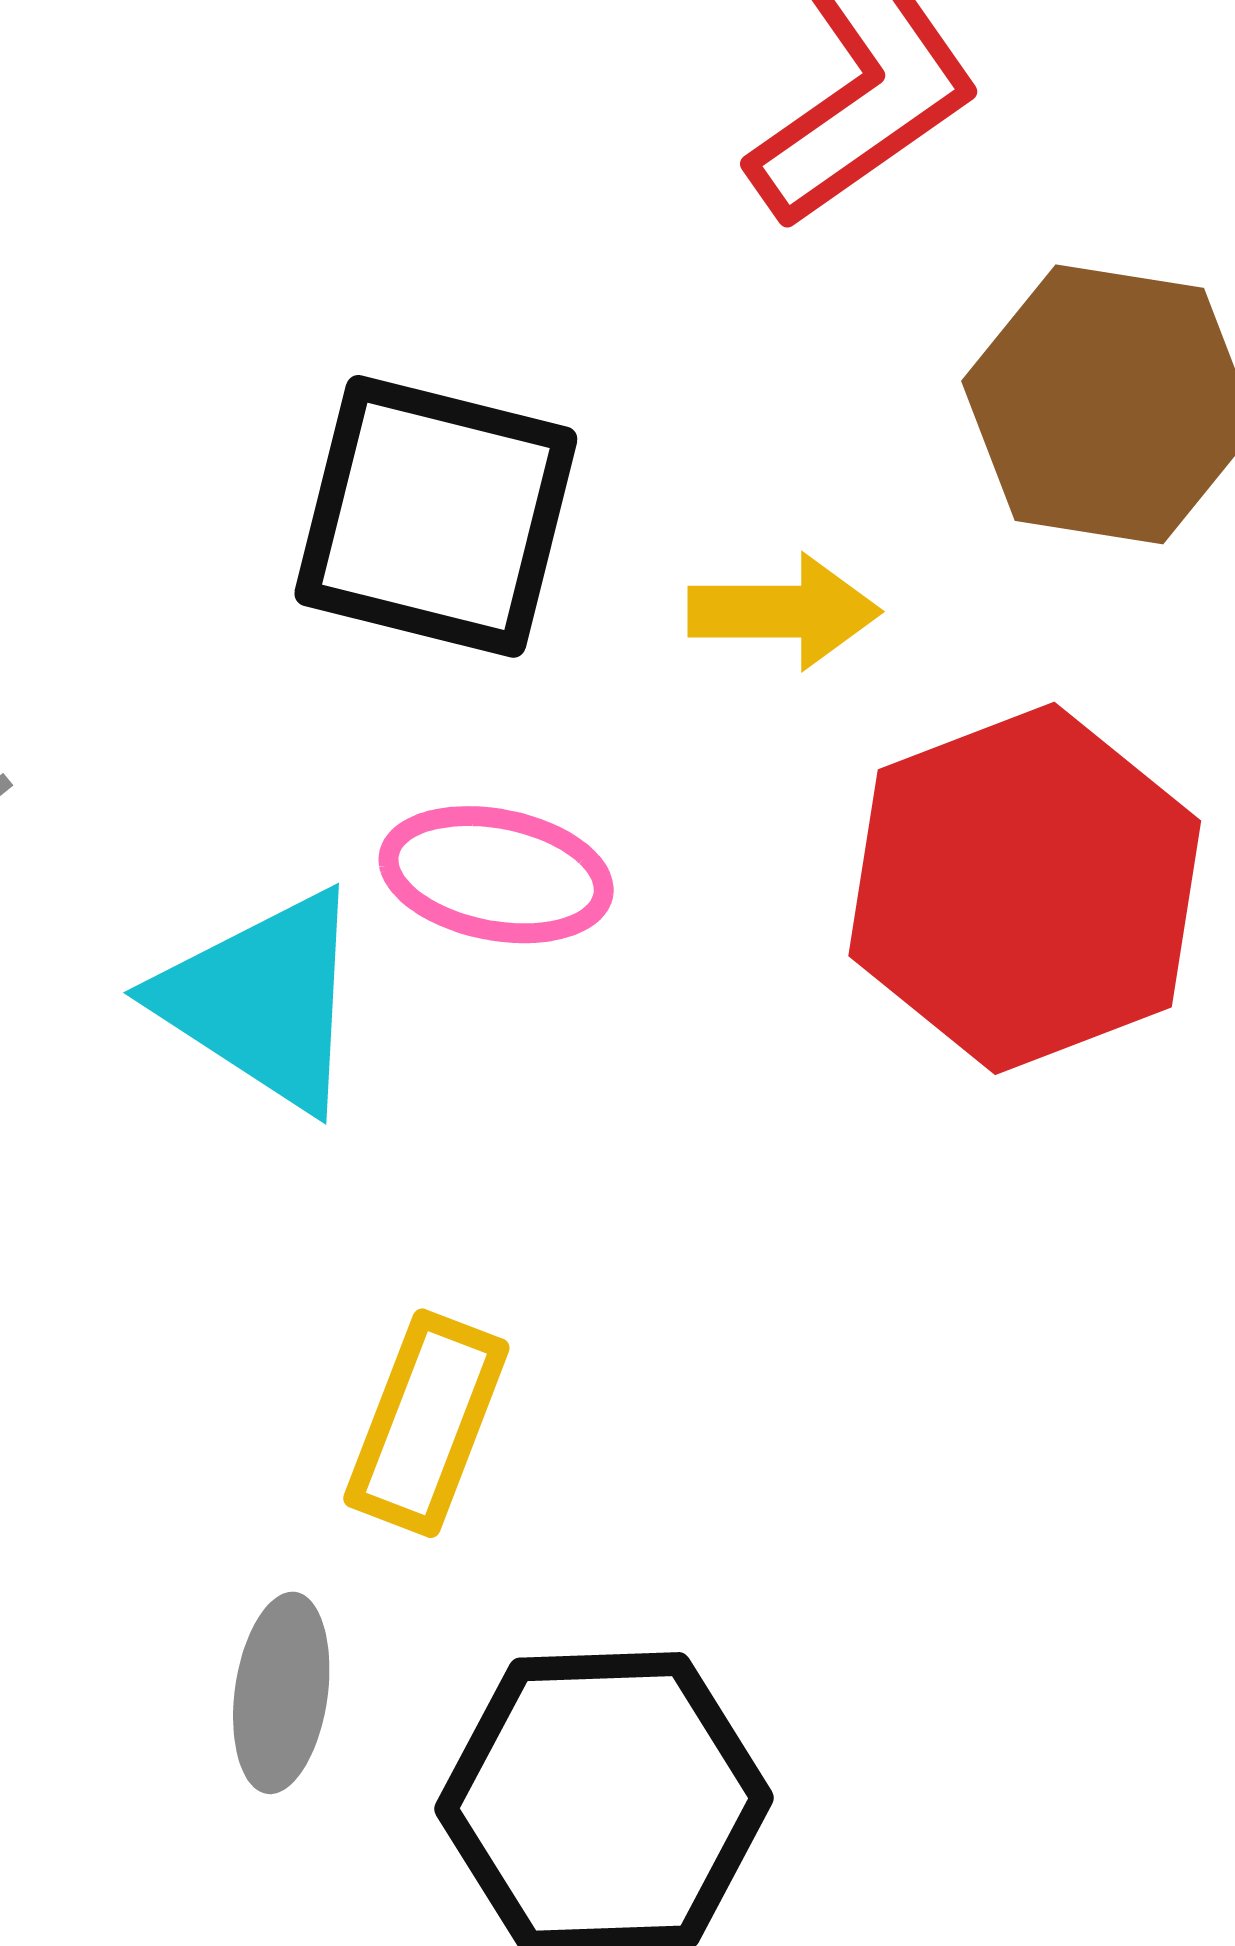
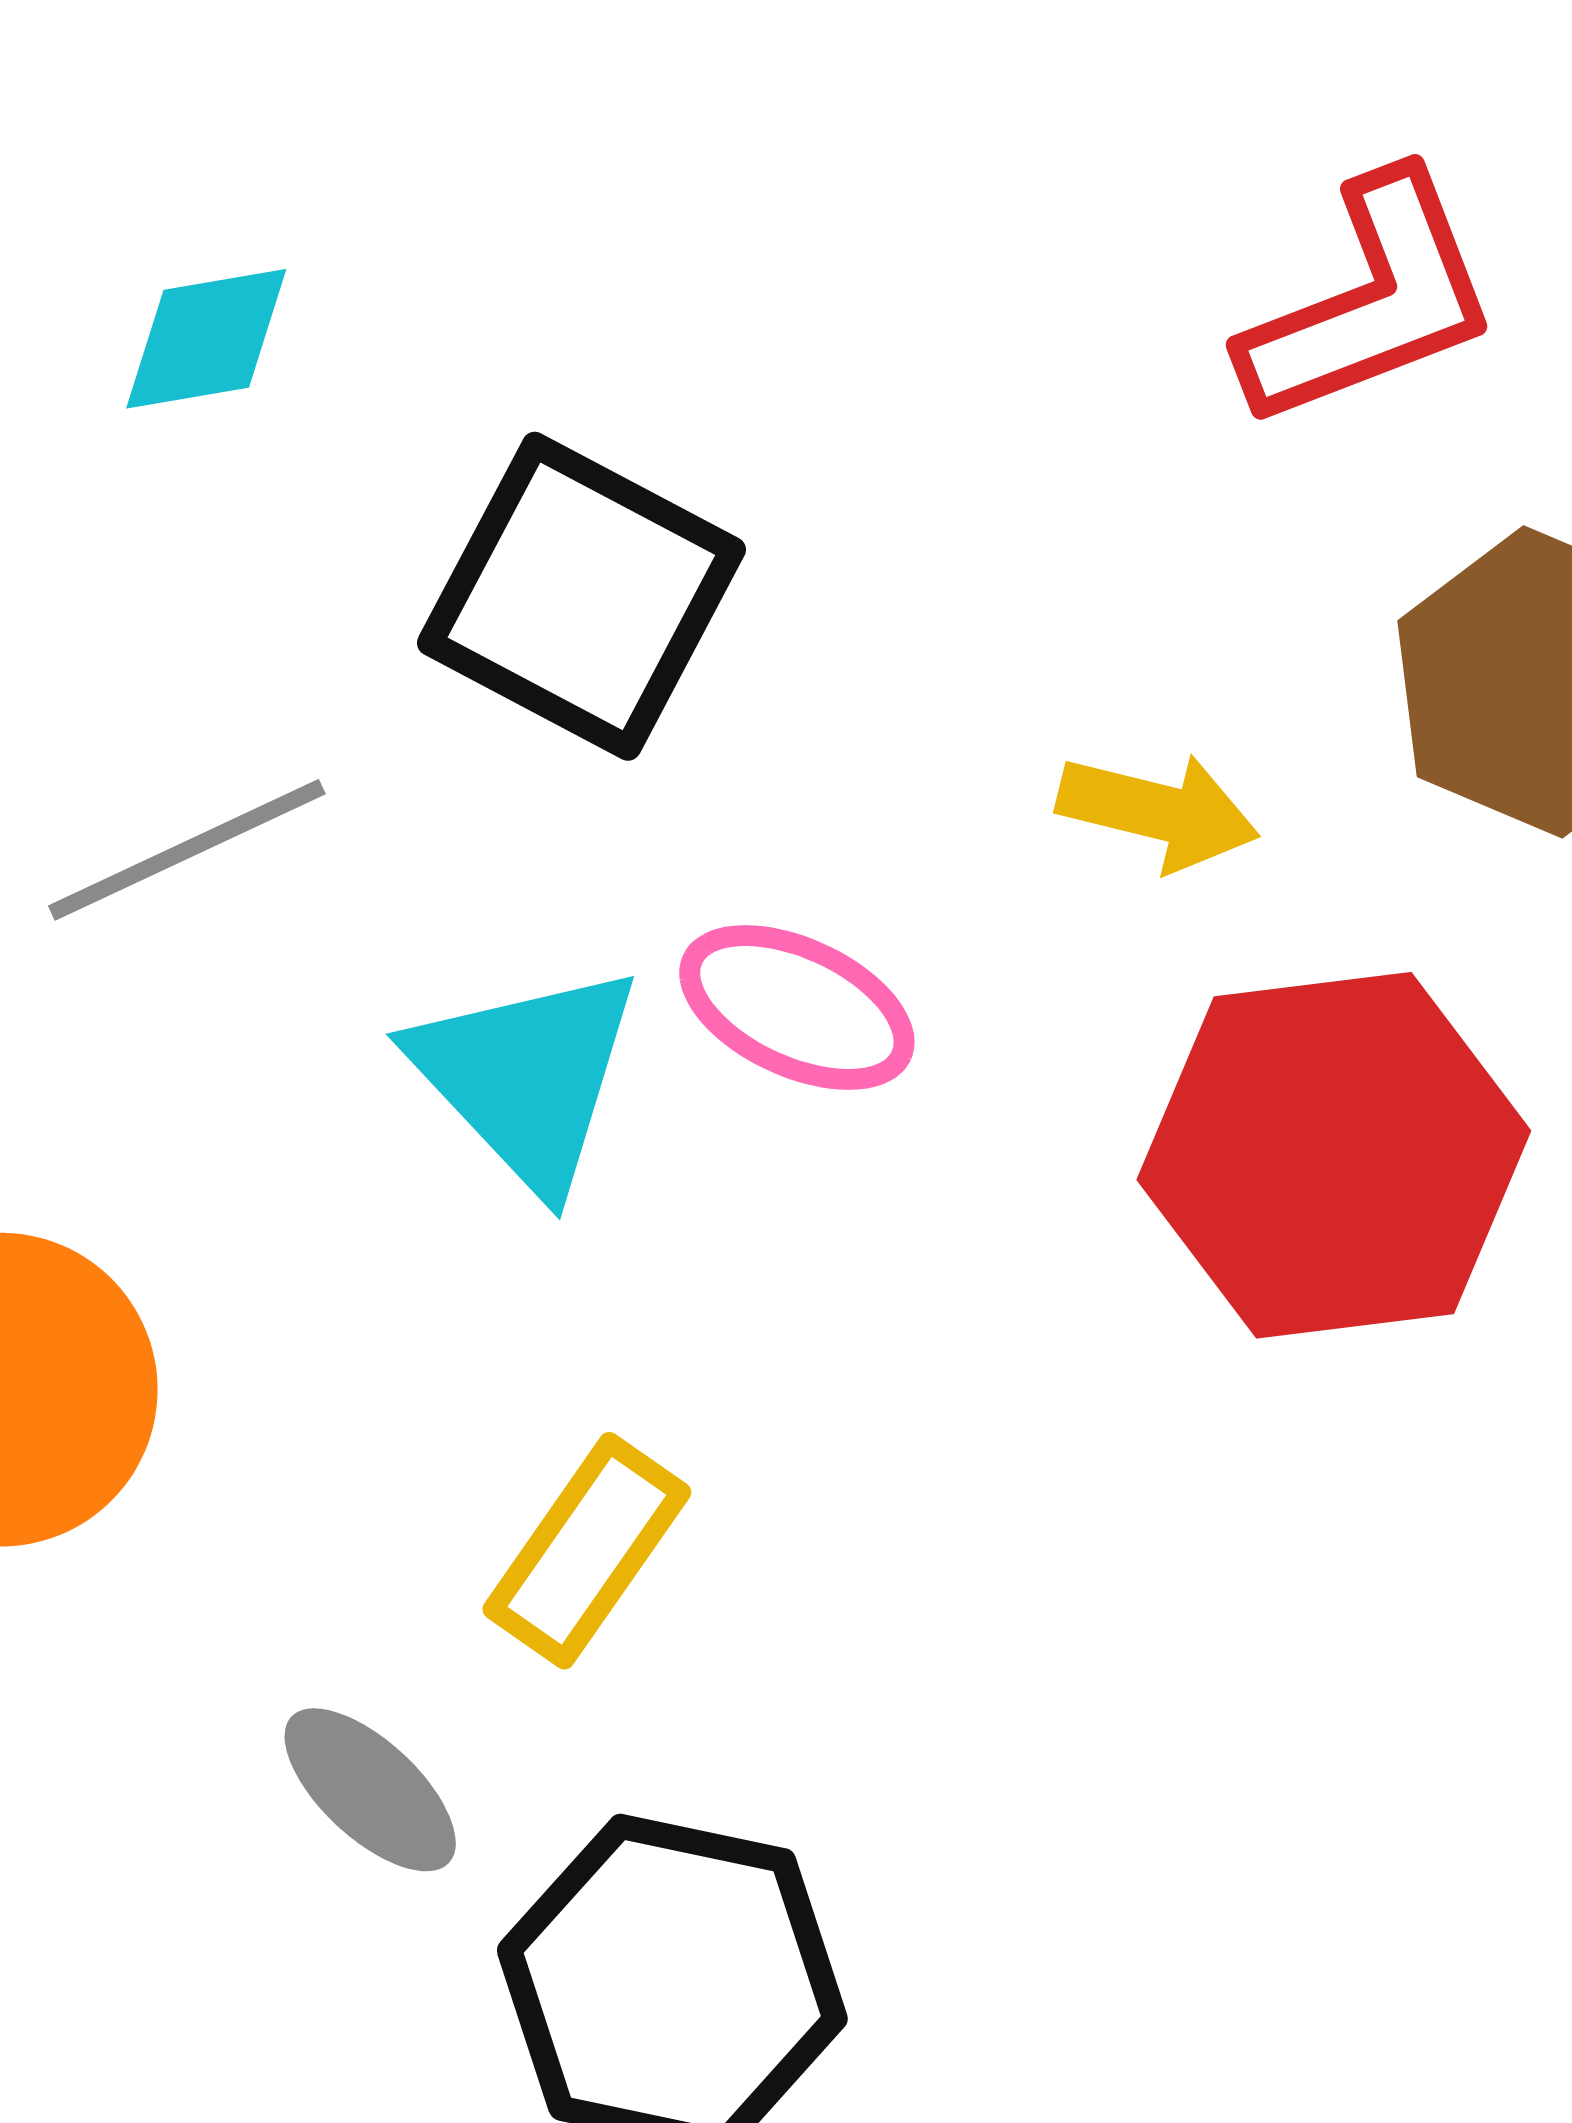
black square: (436, 516) -> (581, 596), moved
gray ellipse: (281, 1693) -> (370, 1790), turned -69

